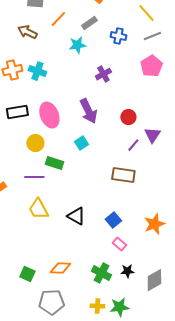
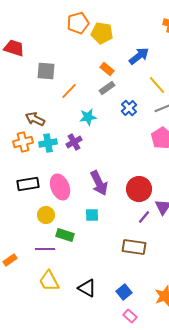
gray rectangle: (89, 23) -> (107, 88), moved
brown arrow: (27, 32) -> (35, 119), moved
blue cross: (118, 36) -> (129, 108), turned 35
cyan cross: (37, 71) -> (48, 143), turned -30
purple cross: (103, 74) -> (74, 142), moved
red circle: (128, 117) -> (139, 189), size x1.6
cyan square: (81, 143) -> (92, 215), turned 32

